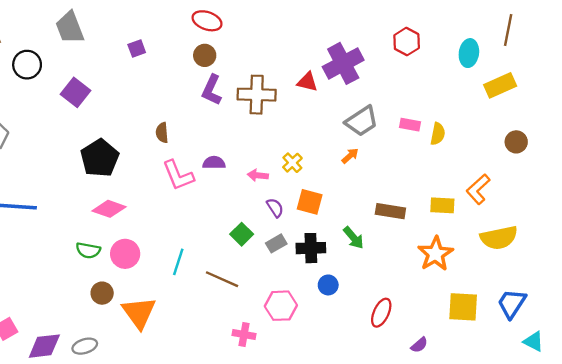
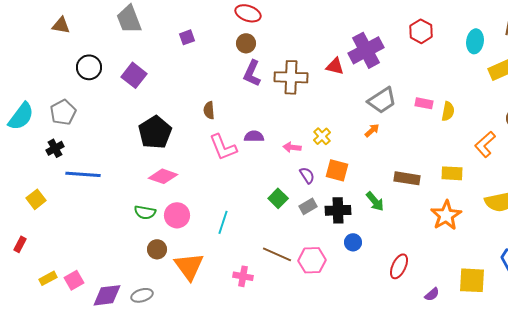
black circle: (27, 65) -> (89, 67), moved
orange L-shape: (478, 189) -> (485, 144), moved
brown line: (222, 279) -> (277, 254), moved
yellow square: (463, 307) -> (472, 280), moved
pink cross: (244, 335) -> (243, 276), moved

